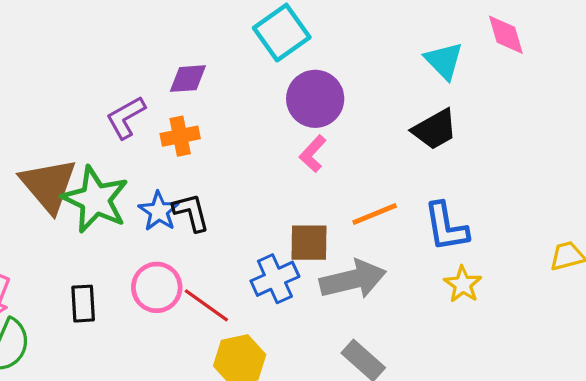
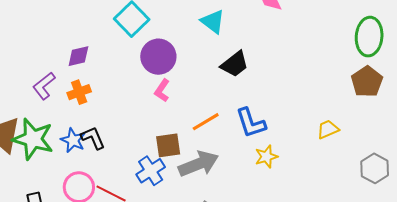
cyan triangle: (444, 61) -> (213, 22), moved
yellow star: (463, 284) -> (266, 157), turned 30

